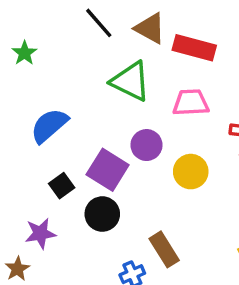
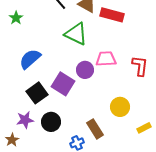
pink trapezoid: (191, 103) -> (106, 59), moved
yellow circle: (191, 172) -> (120, 107), moved
black square: (62, 186) -> (37, 93), size x1.5
black circle: (102, 214) -> (51, 122), moved

